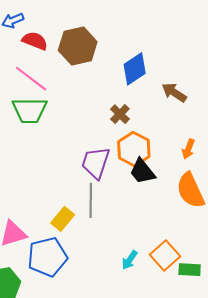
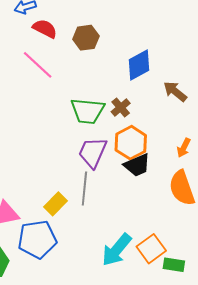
brown hexagon: (78, 46) -> (86, 38), size x0.7
green trapezoid: (30, 110) -> (88, 111), moved
black trapezoid: (142, 171) -> (137, 165), turned -80
cyan arrow: (130, 260) -> (117, 250), size x1.8

